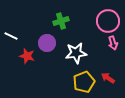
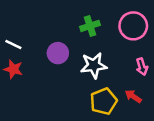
green cross: (61, 21) -> (90, 26), moved
pink arrow: (113, 43) -> (142, 67), moved
red star: (27, 56) -> (13, 69), moved

